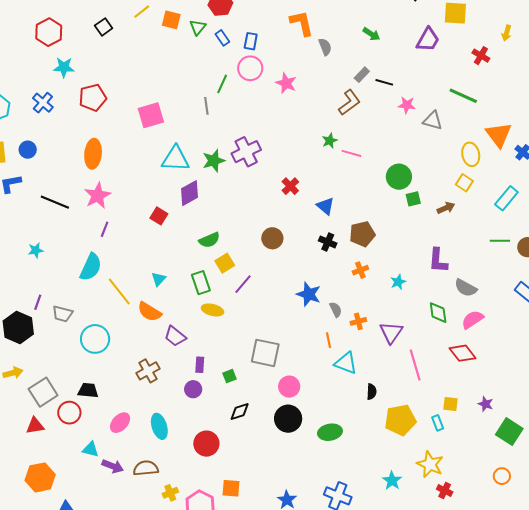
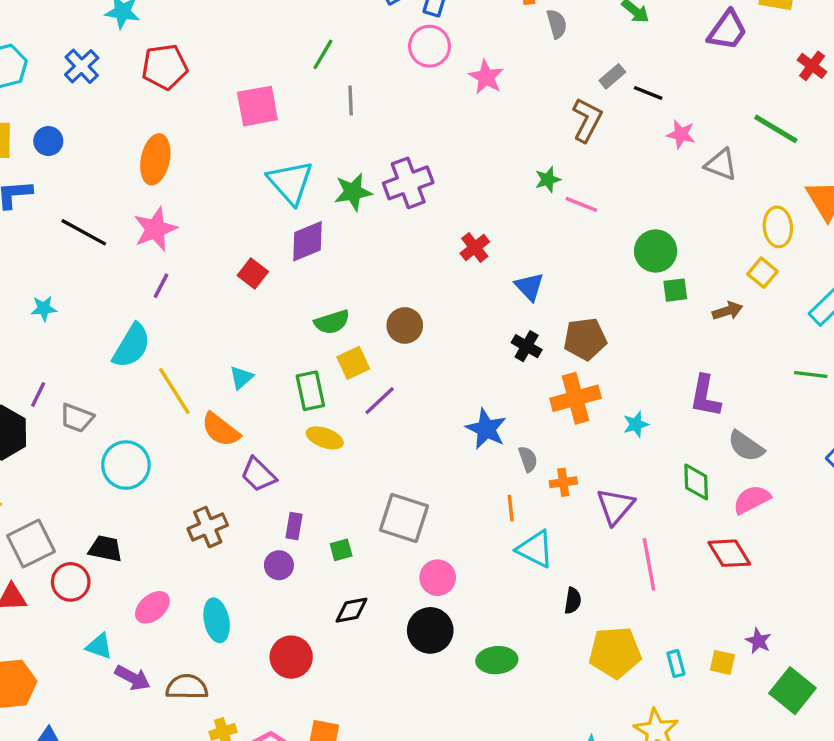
green line: (222, 84) -> (323, 54), moved
brown L-shape: (349, 102) -> (587, 120), turned -32
cyan triangle: (175, 159) -> (290, 182), turned 40
brown circle: (272, 238) -> (405, 325), moved
orange cross: (360, 270) -> (576, 398), size x1.8
yellow square: (451, 404) -> (722, 662), moved

